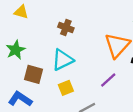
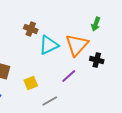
cyan triangle: (63, 60) -> (49, 45), moved

